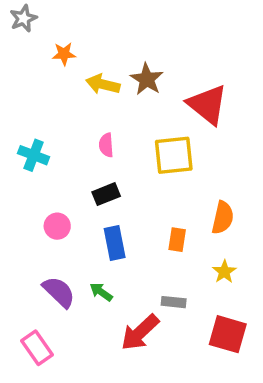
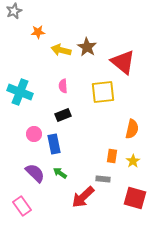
cyan cross: (34, 155) -> (20, 92), size x1.4
orange rectangle: (177, 240) -> (112, 156), moved
blue rectangle: (115, 243) -> (54, 144), moved

